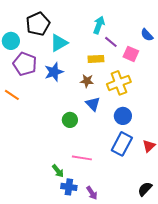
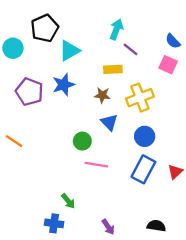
pink square: (131, 54) -> (168, 65), moved
purple pentagon: (25, 64) -> (29, 92), moved
orange line: (12, 95) -> (14, 141), moved
pink line: (82, 158) -> (96, 165), moved
blue cross: (69, 187) -> (54, 223), moved
black semicircle: (145, 189) -> (156, 226), moved, turned 56

